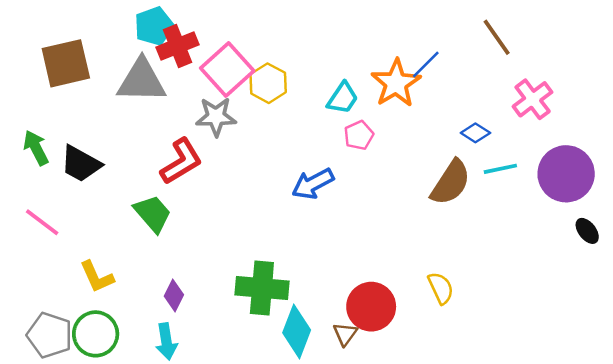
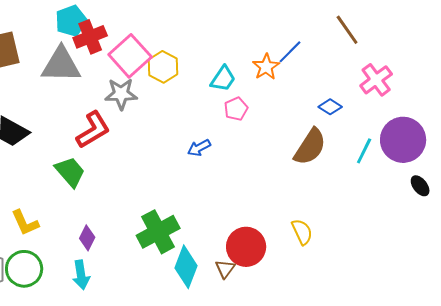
orange star: (396, 83) -> (266, 67), size x0.7
cyan line: (500, 169) -> (364, 151), moved, turned -52
blue arrow: (313, 184) -> (199, 148), size x0.7
green cross: (262, 288) -> (158, 232), turned -33

